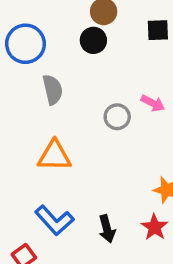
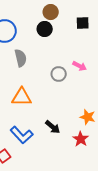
black arrow: (107, 229) -> (53, 127), moved, turned -35

